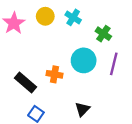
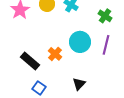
green cross: (103, 34) -> (105, 16), moved
orange cross: (55, 74) -> (55, 54), turned 32

